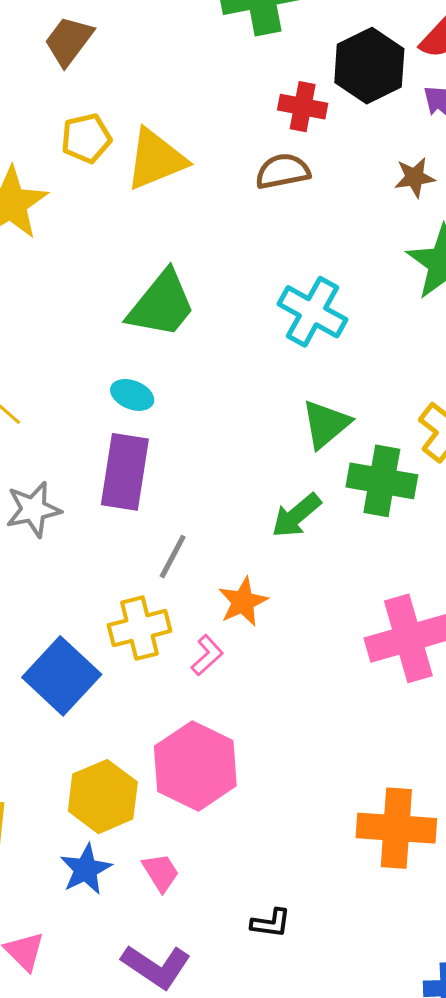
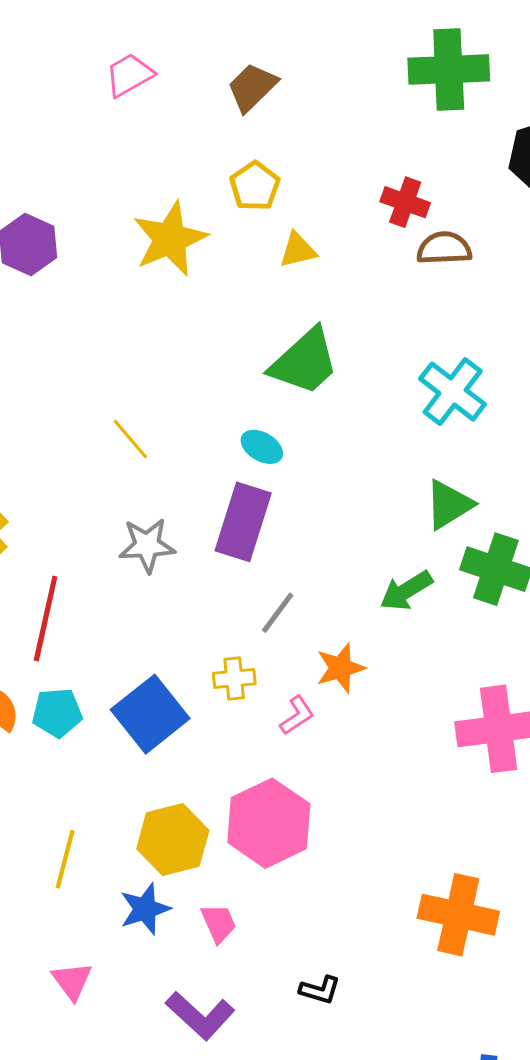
red cross: (303, 107) -> (405, 202), moved
yellow pentagon: (86, 138) -> (255, 186), turned -30
yellow triangle: (156, 159) -> (298, 250), moved, size x0.6
yellow cross: (140, 628) -> (234, 678), size x0.7

